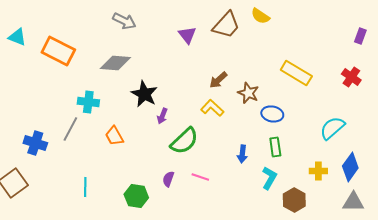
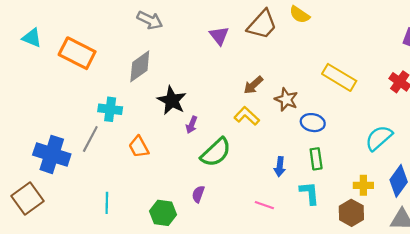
gray diamond: (115, 63) -> (140, 66), turned -40
blue cross: (35, 143) -> (52, 154), size x1.4
pink line: (200, 177) -> (264, 205), moved
cyan L-shape: (269, 178) -> (309, 193), turned -35
brown hexagon: (294, 200) -> (351, 213), moved

